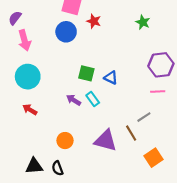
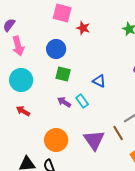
blue circle: (66, 32) -> (56, 49), moved
green square: (86, 73) -> (63, 74), moved
orange circle: (65, 141) -> (56, 140), size x1.5
purple triangle: (106, 141) -> (94, 140), turned 40

